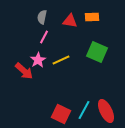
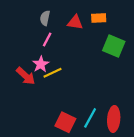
green square: (97, 52) -> (114, 46), moved
yellow line: (61, 60) -> (53, 73), moved
red ellipse: (106, 111) -> (114, 119), turned 30

